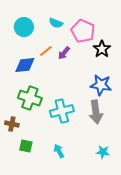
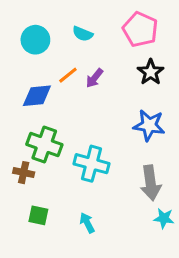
pink pentagon: (83, 31) -> (140, 29), moved
cyan cross: (62, 111) -> (92, 164), turned 30
gray arrow: (96, 112) -> (151, 183), moved
brown cross: (12, 124) -> (24, 173), moved
cyan star: (103, 152) -> (164, 218), moved

